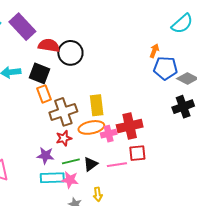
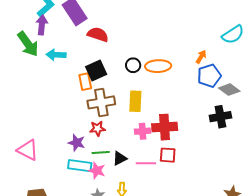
black circle: (70, 53) -> (133, 65), moved, size x0.6
blue pentagon: (165, 68) -> (209, 76), turned -30
black square: (39, 73) -> (96, 71), moved, turned 35
orange ellipse: (91, 127) -> (158, 66), moved

